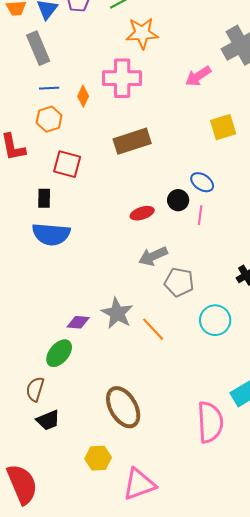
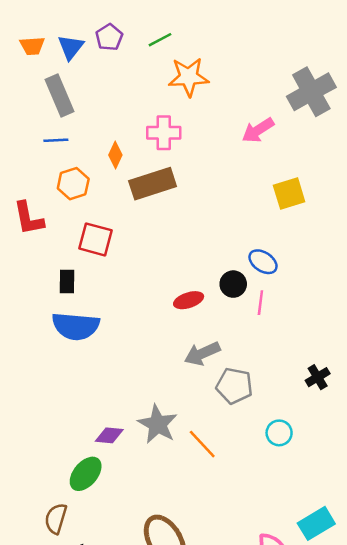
pink cross: (122, 78) -> (164, 133), size x0.7
blue line: (49, 88) -> (56, 140), moved
brown rectangle: (132, 141) -> (153, 184), moved
cyan circle: (215, 320) -> (279, 433), size x0.7

